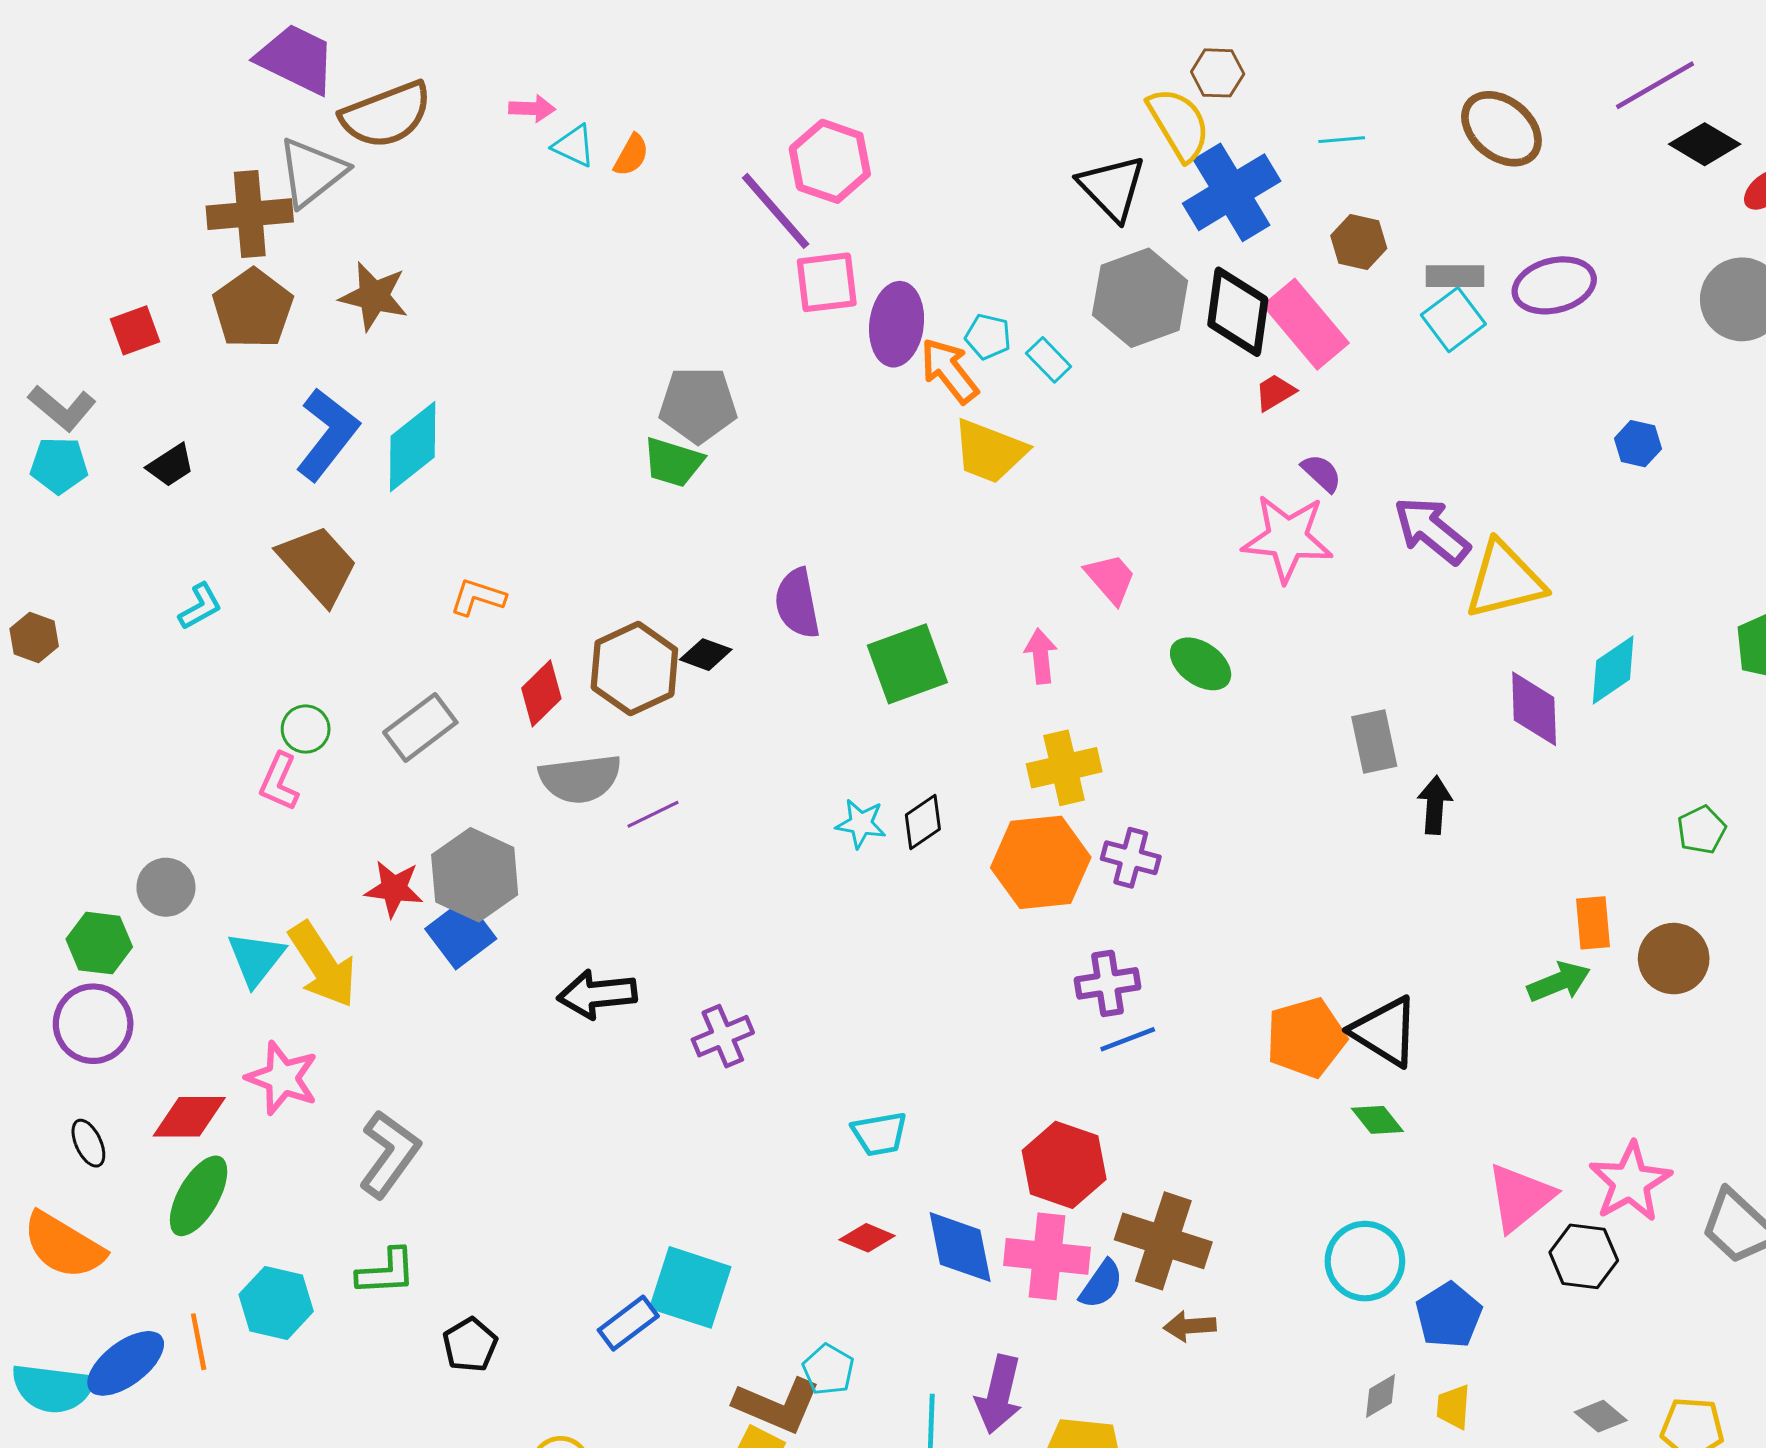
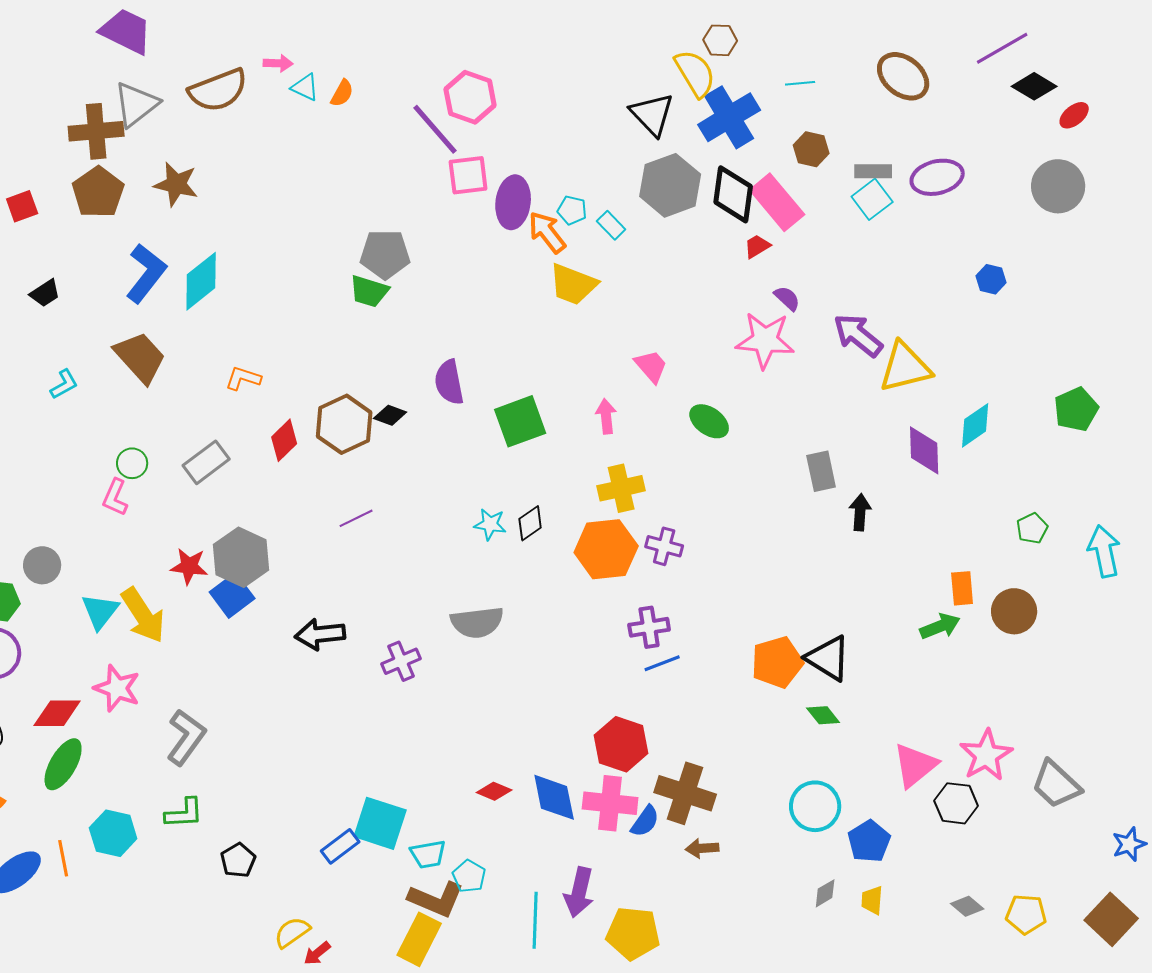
brown semicircle: (386, 115) -> (218, 90), moved
gray semicircle: (580, 779) -> (477, 622), moved
cyan trapezoid: (879, 1134) -> (428, 854), moved

